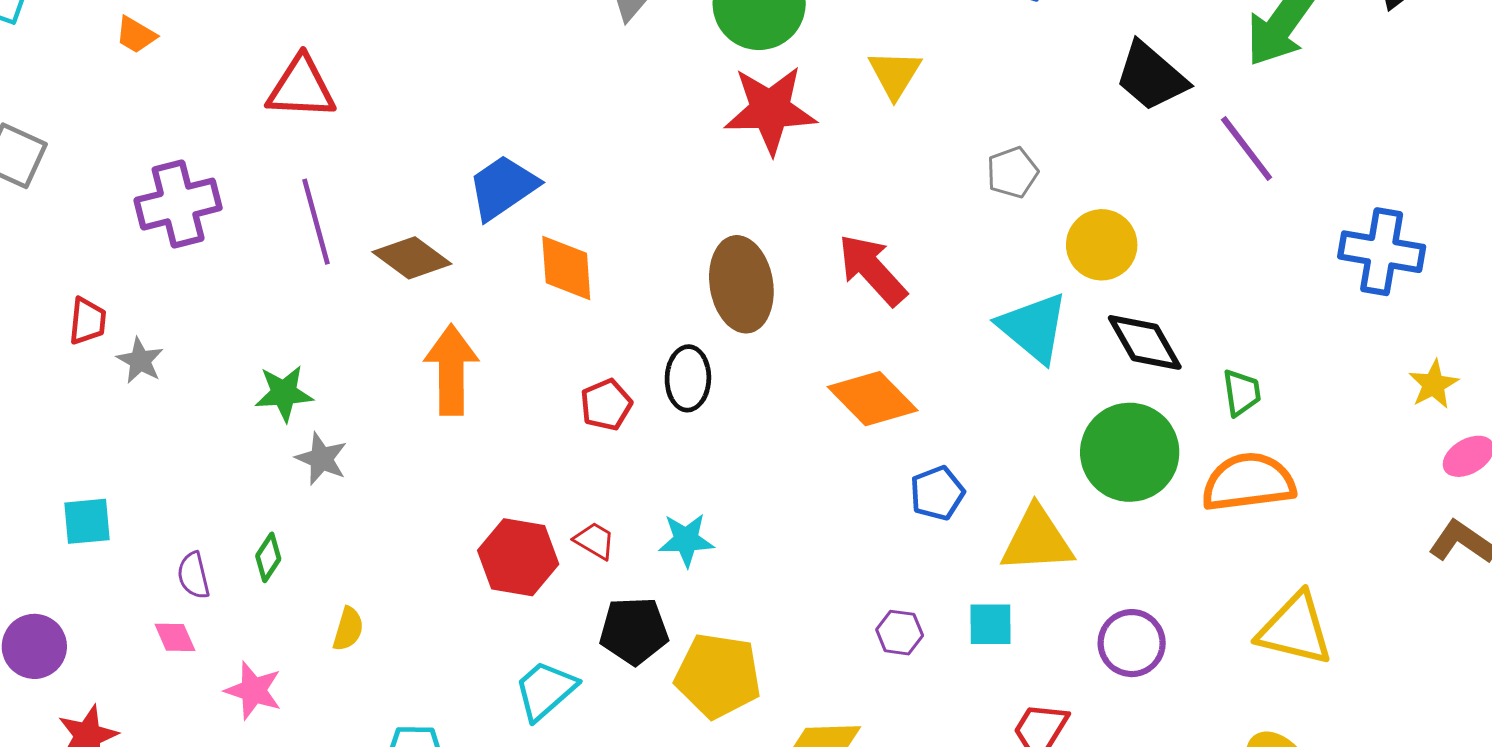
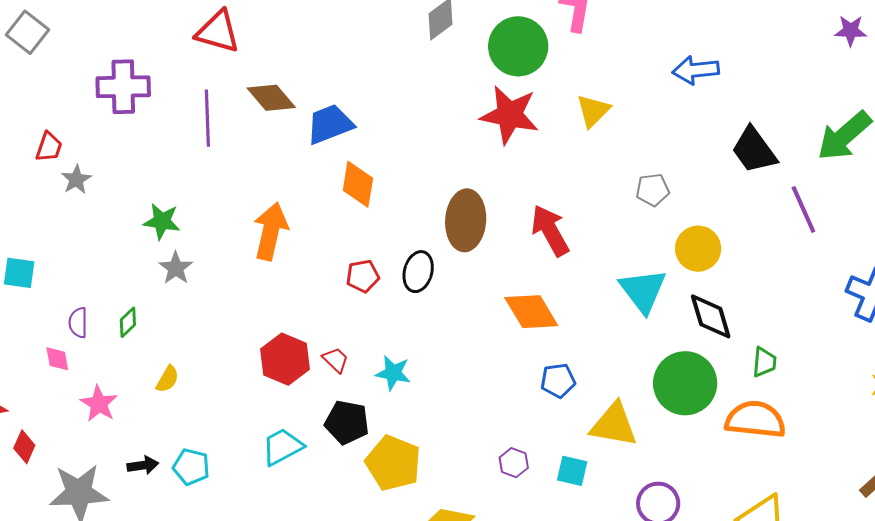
brown diamond: (412, 258) -> (271, 98), moved

